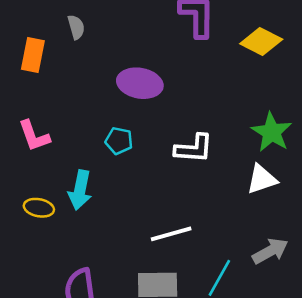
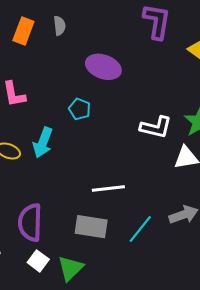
gray semicircle: (76, 27) -> (59, 26), moved
white L-shape: (194, 149) -> (156, 127), moved

